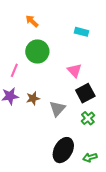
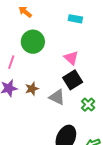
black square: (85, 93) -> (73, 80), moved
gray triangle: (57, 109) -> (57, 97), turned -42

